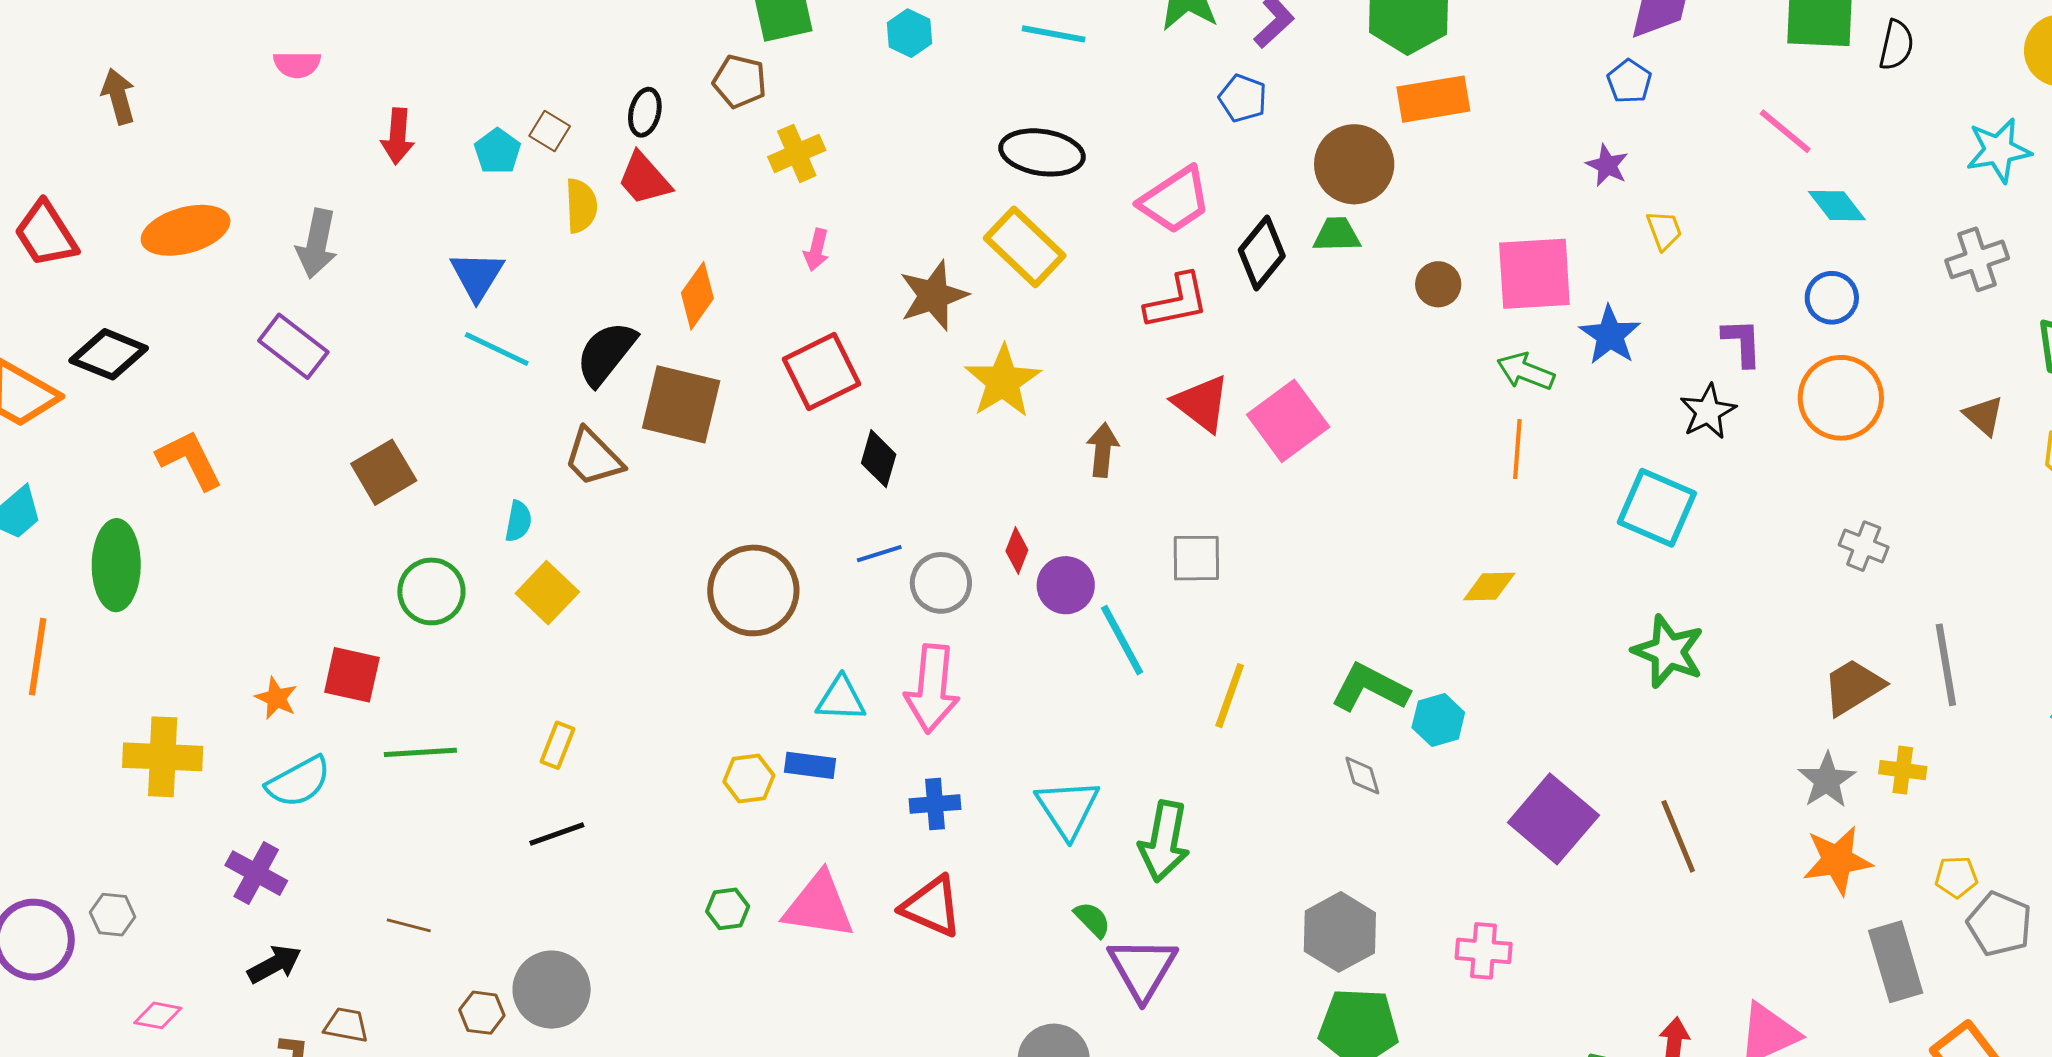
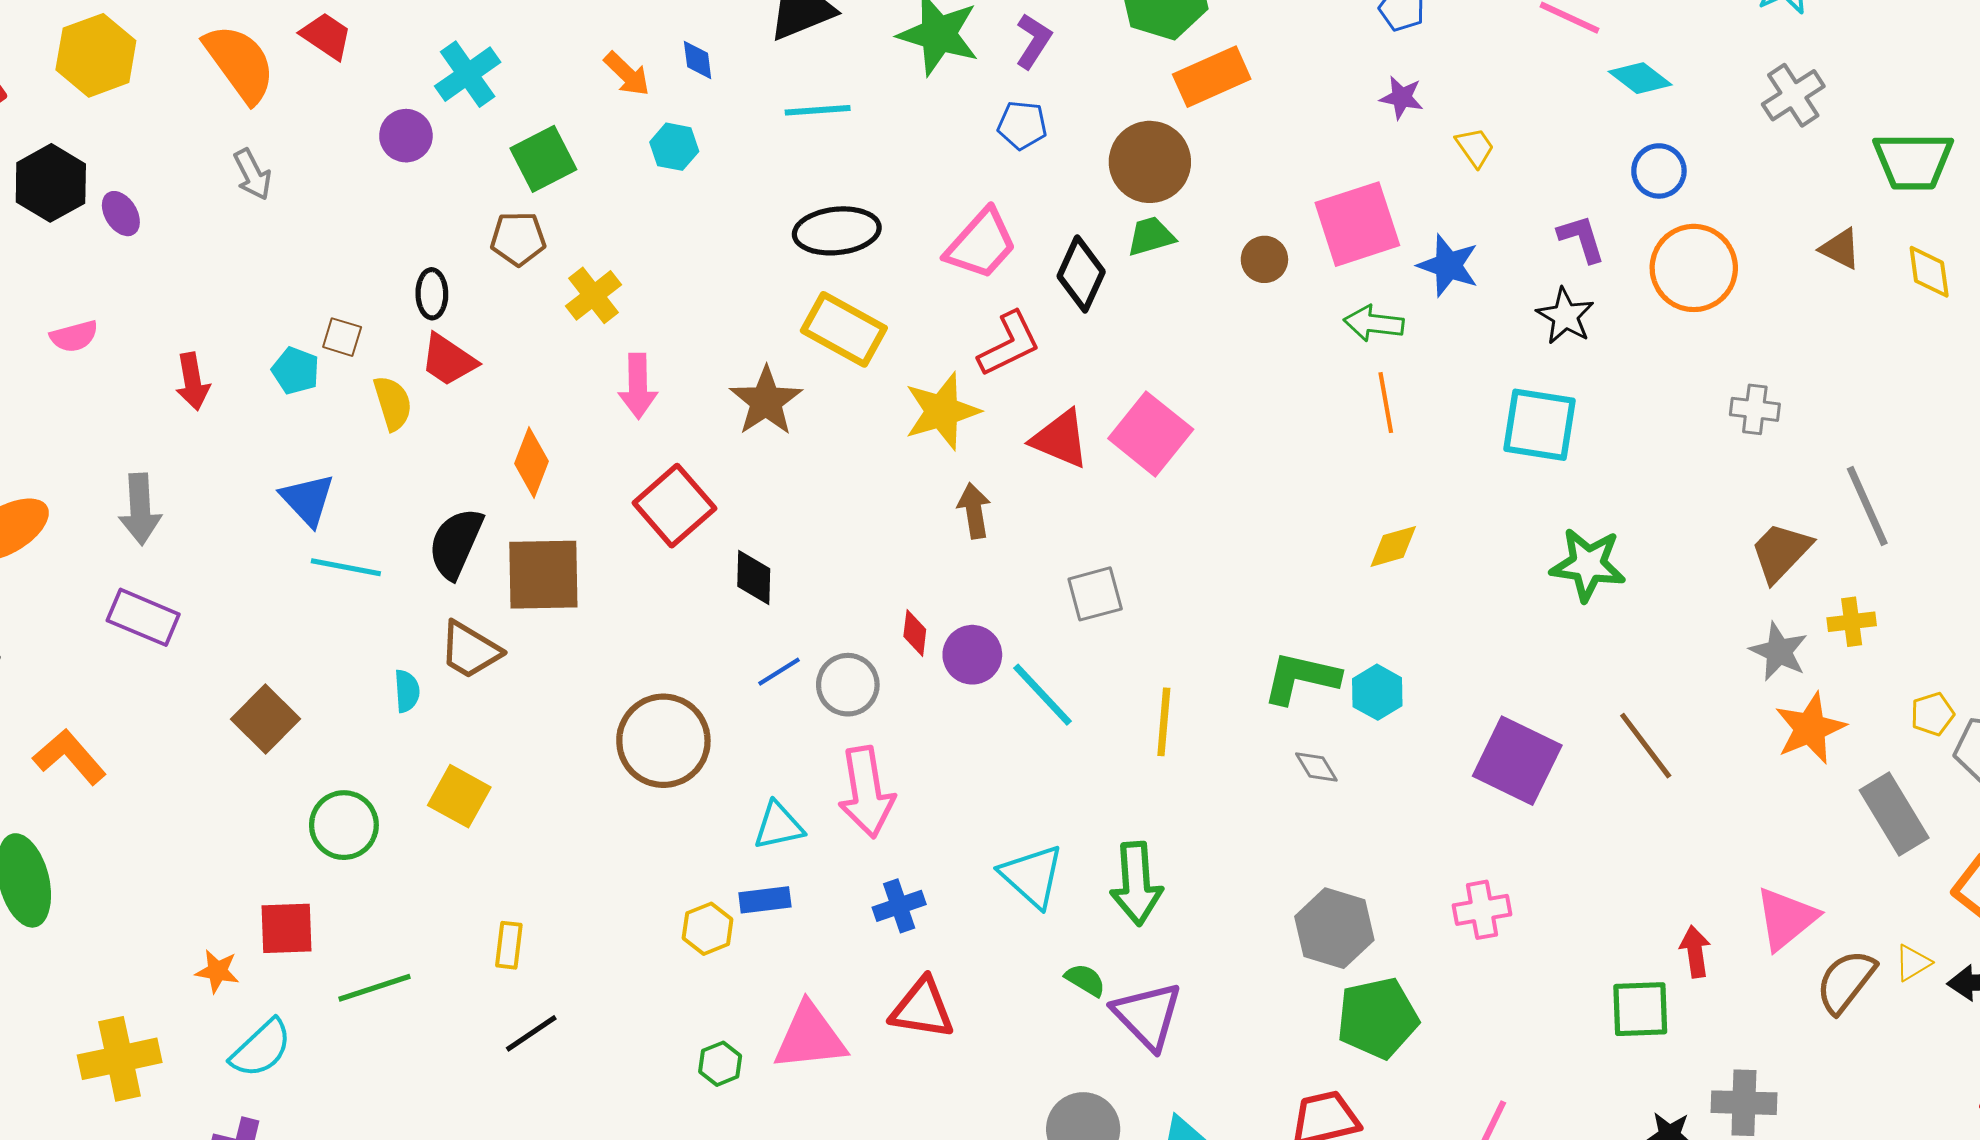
pink arrow: (816, 250) -> (638, 386), size x1.5
yellow star: (1003, 381) -> (942, 411), moved, turned 30
cyan semicircle: (518, 521) -> (407, 691), moved

